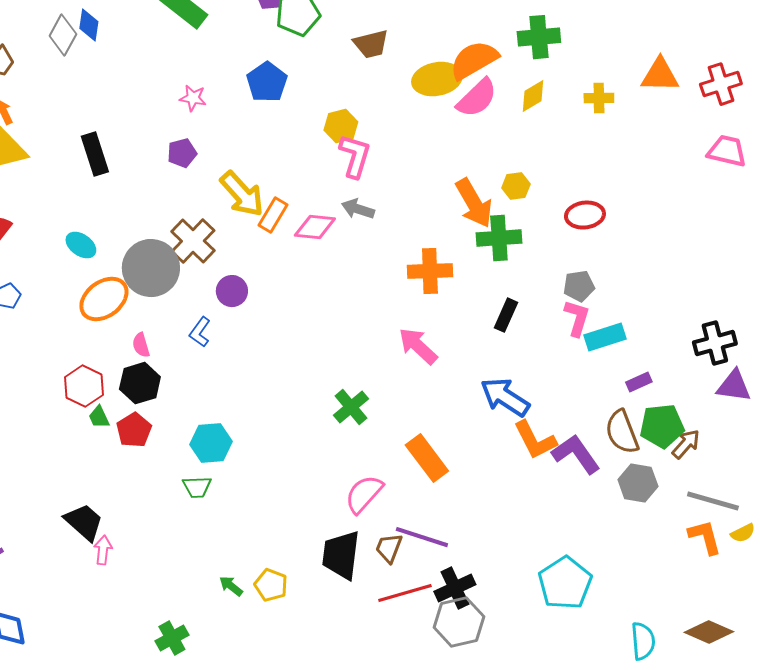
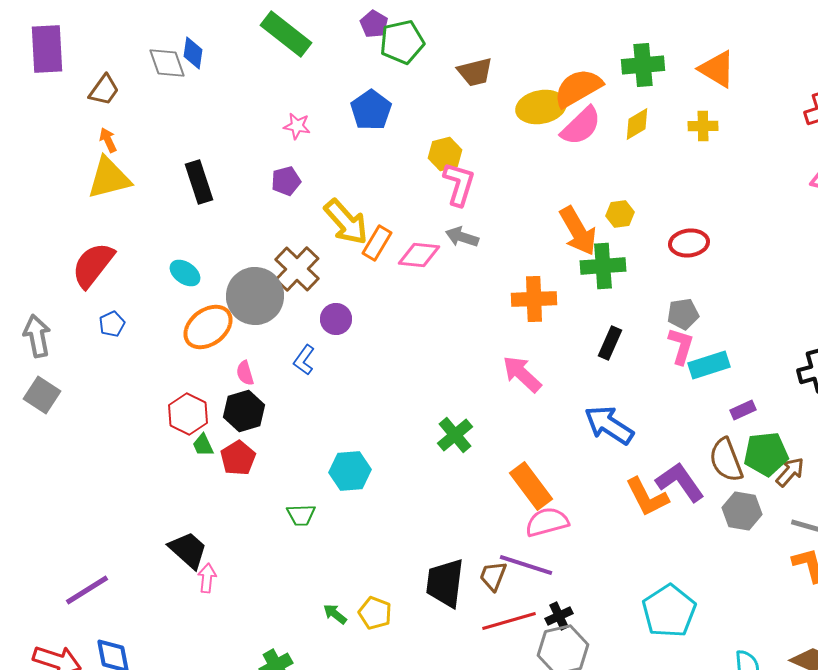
gray diamond: (63, 35) -> (167, 63), turned -48
orange triangle: (660, 75) -> (717, 69), moved, turned 30
orange L-shape: (535, 440) -> (647, 497), moved
cyan hexagon: (211, 443) -> (350, 471), moved
pink semicircle: (364, 494) -> (547, 522), moved, turned 33
black cross: (455, 588) -> (559, 616), size x0.7

